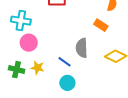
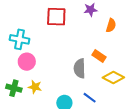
orange rectangle: (101, 25) -> (99, 56), moved
blue line: (65, 62) -> (90, 98), moved

